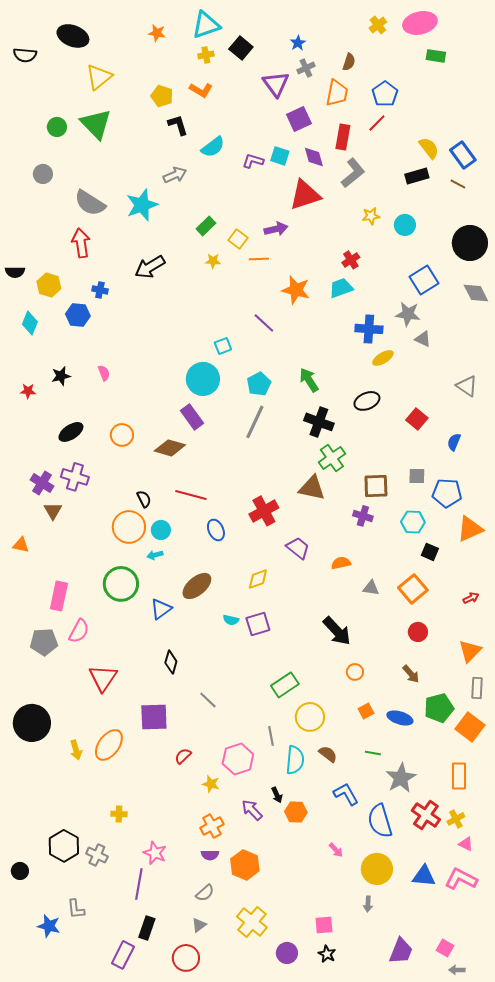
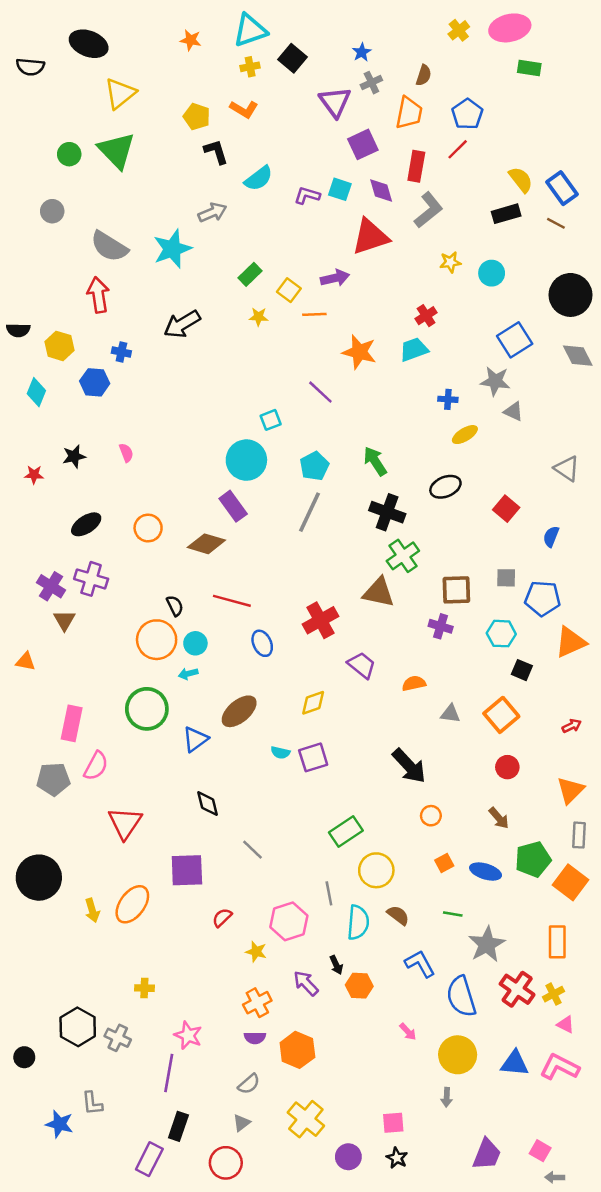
blue cross: (369, 329) -> (448, 399), size x0.6
black diamond: (171, 662) -> (208, 804), turned -30

